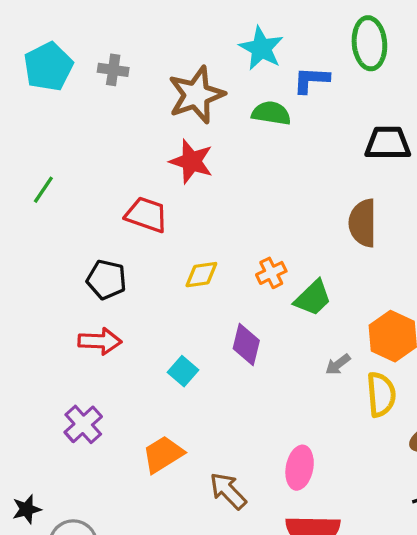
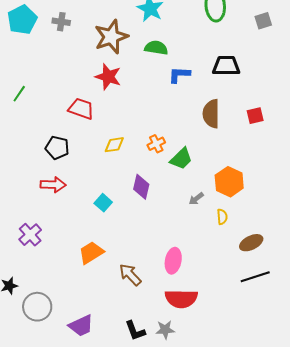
blue L-shape: (311, 80) -> (179, 75), moved
yellow semicircle: (381, 394) -> (222, 217), size x0.6
purple cross: (83, 424) -> (30, 235), moved

